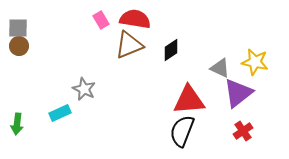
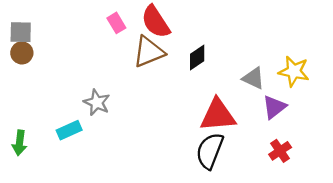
red semicircle: (135, 19) -> (156, 22), turned -132
purple triangle: (238, 93) -> (274, 107), size x0.7

